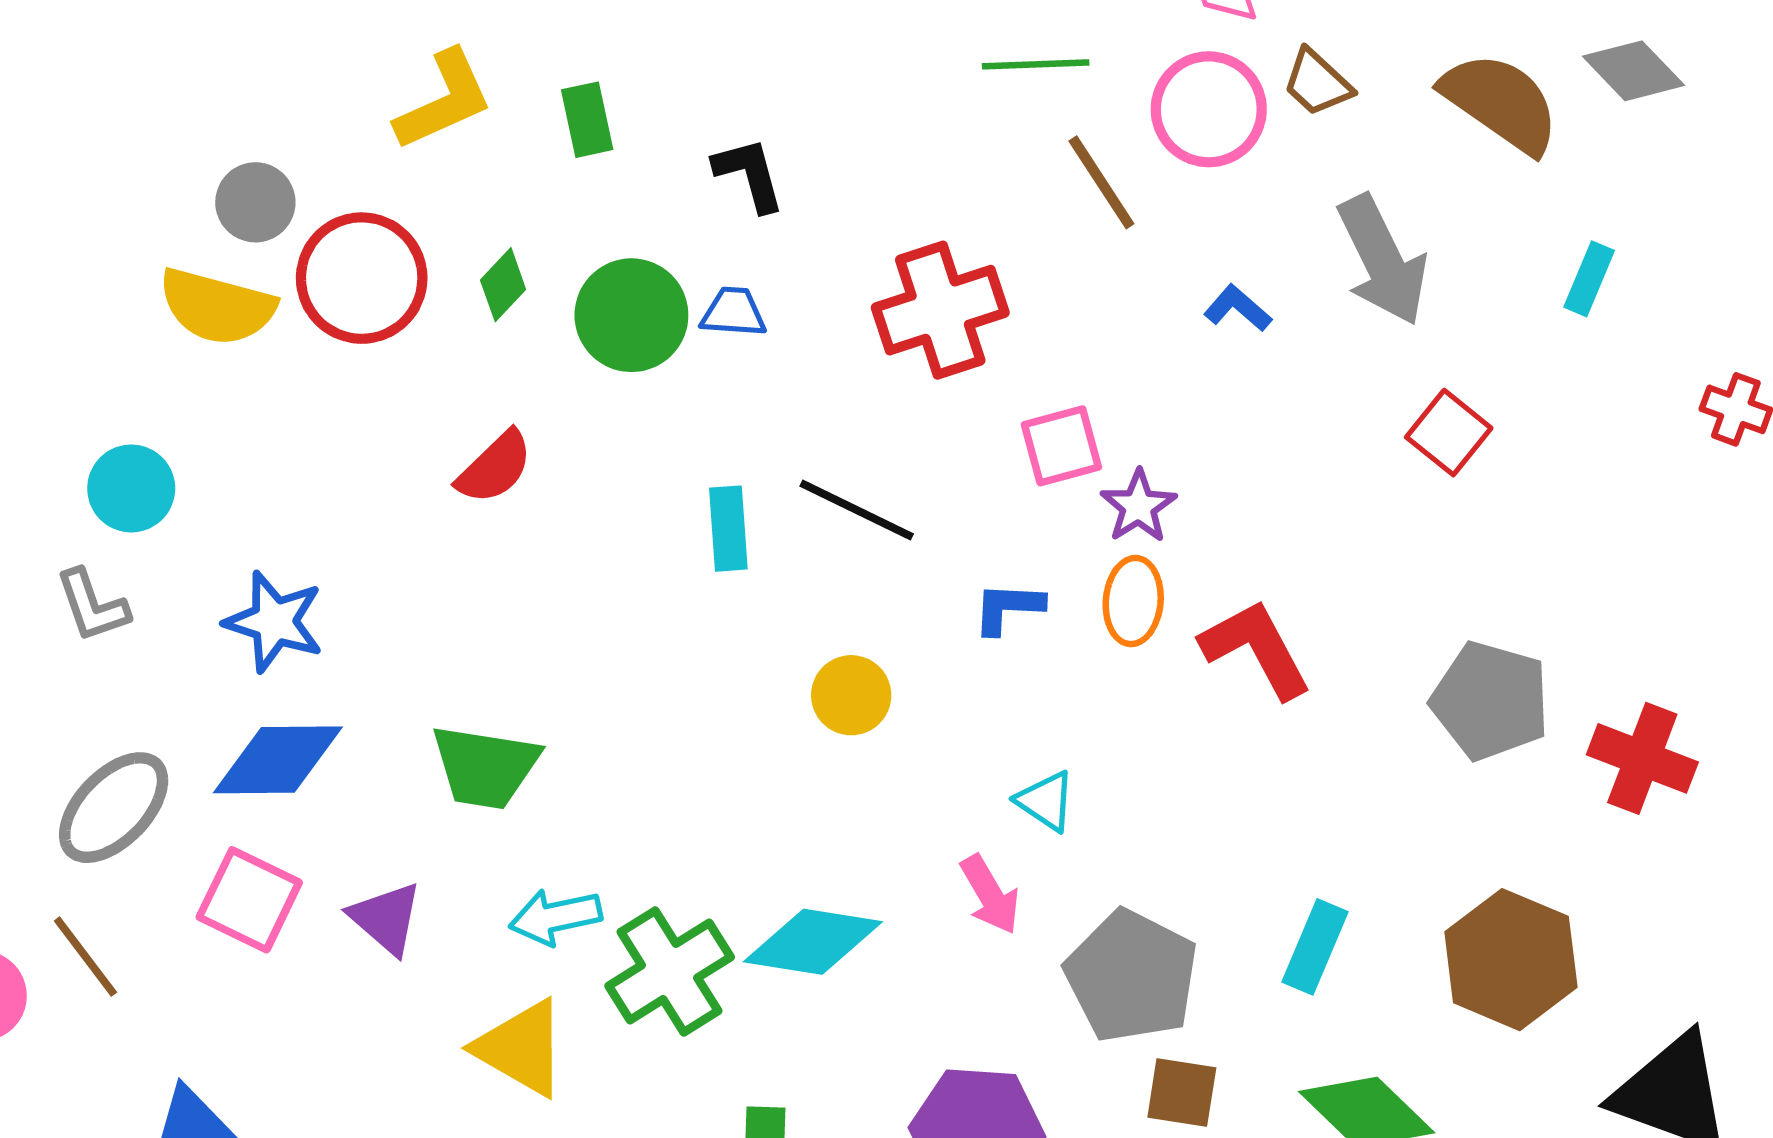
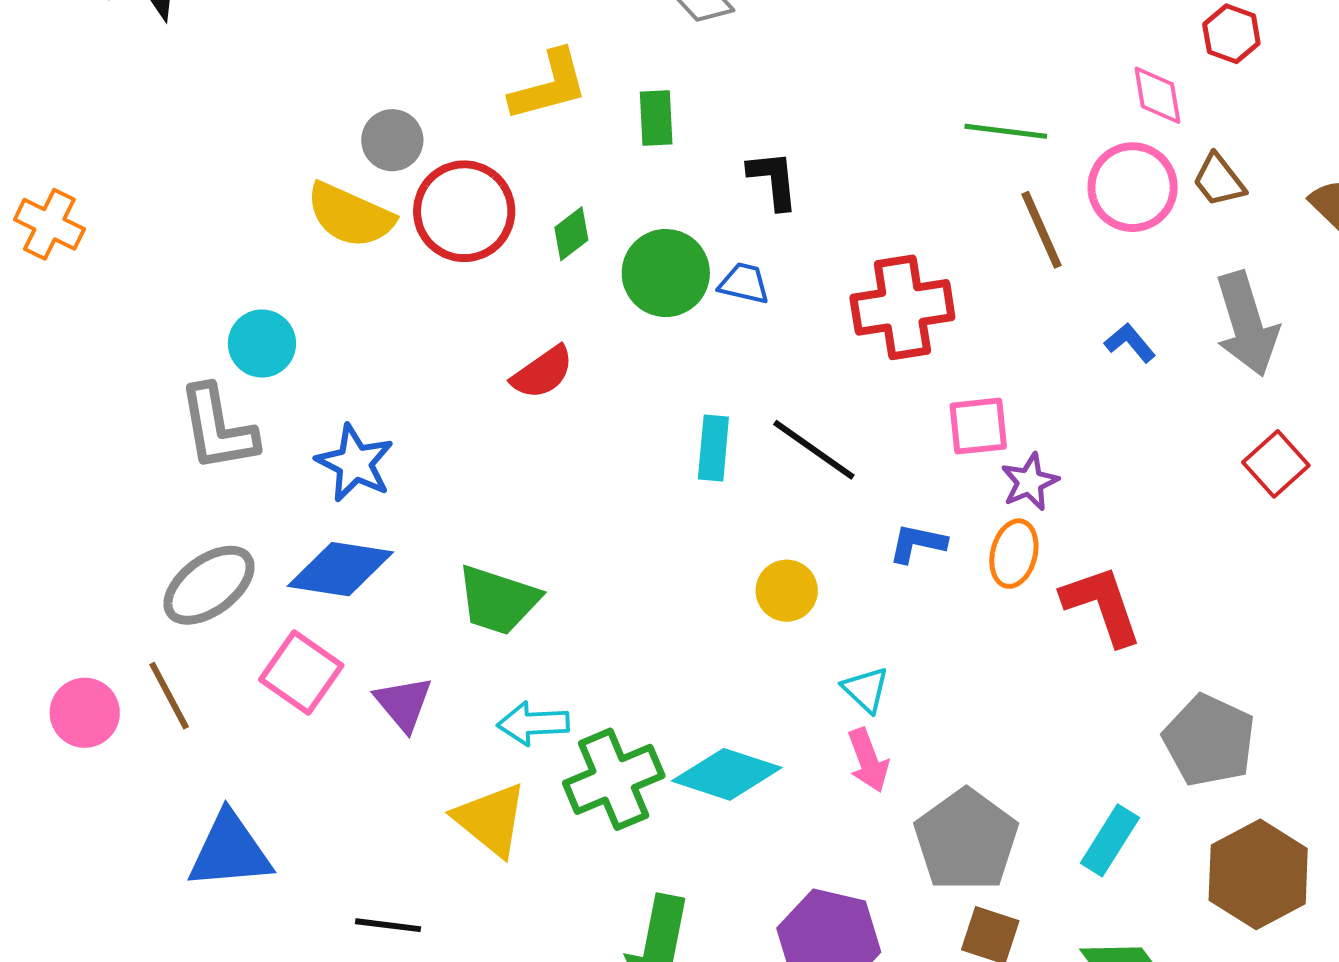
gray L-shape: (92, 606) -> (218, 428), size x1.5
gray pentagon: (1490, 701) -> (1209, 740), moved
cyan triangle: (1046, 801) -> (866, 690), moved

